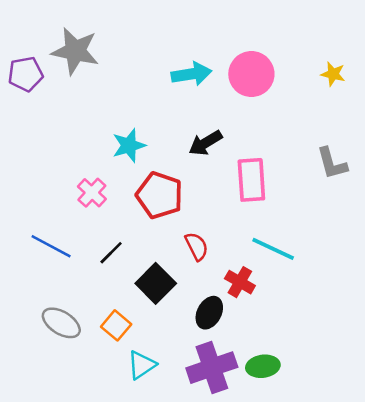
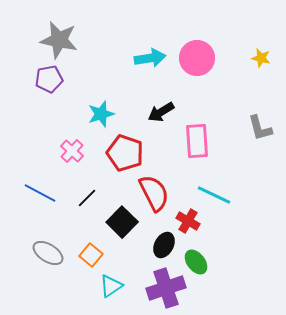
purple pentagon: (26, 74) -> (49, 79), moved
red semicircle: (197, 246) -> (154, 193), size x1.6
green ellipse: (263, 366) -> (196, 262), moved, turned 60

